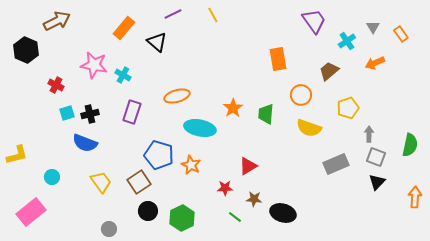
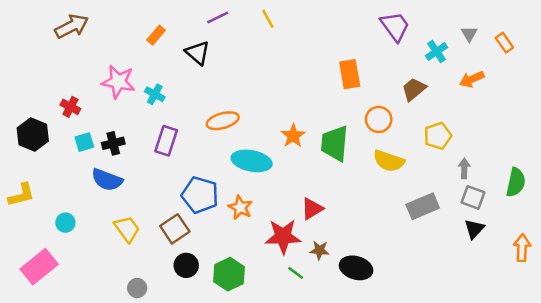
orange rectangle: (124, 28) -> (156, 35), size x0.7
black hexagon: (26, 50) -> (33, 135), moved
green trapezoid: (266, 114) -> (335, 143), size x1.4
red star: (225, 188) -> (283, 236), size x1.8

